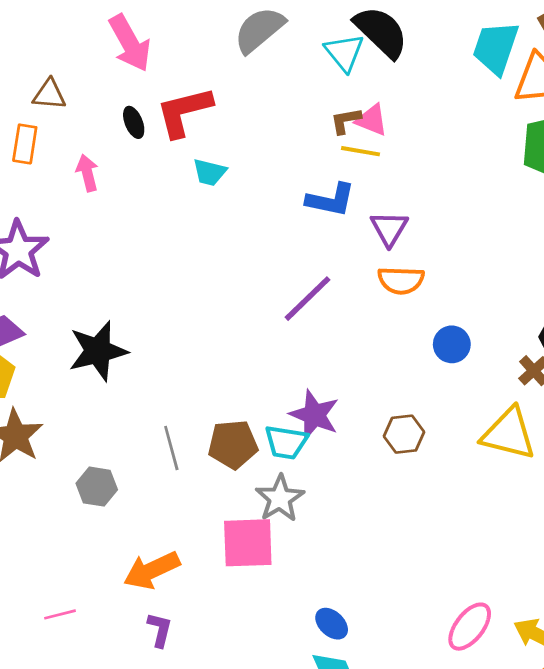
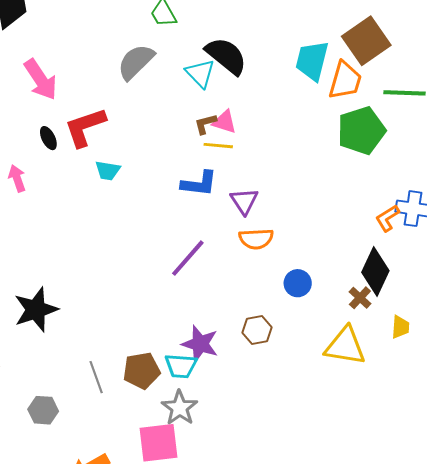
brown hexagon: (404, 434) -> (257, 330), moved

